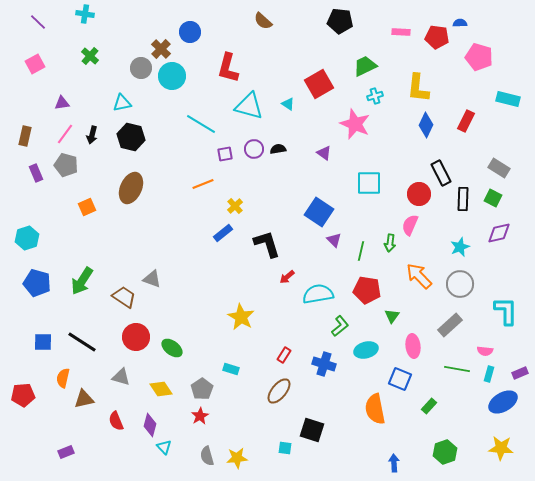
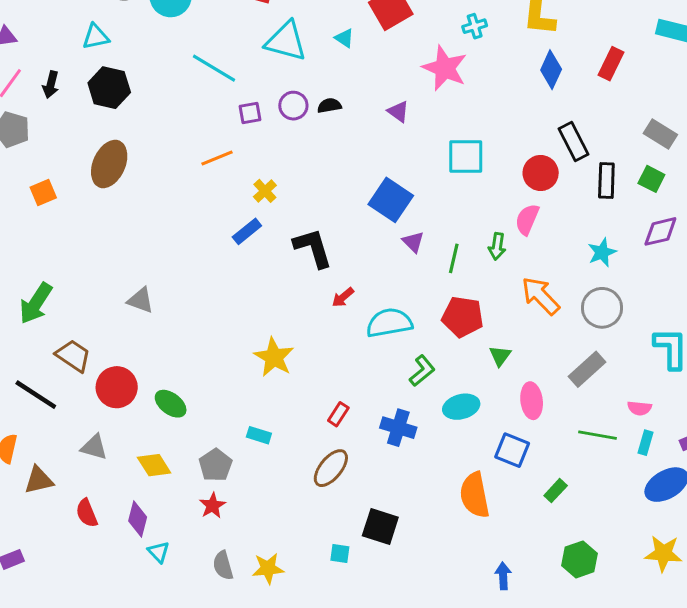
brown trapezoid: (124, 297) -> (73, 356), moved

